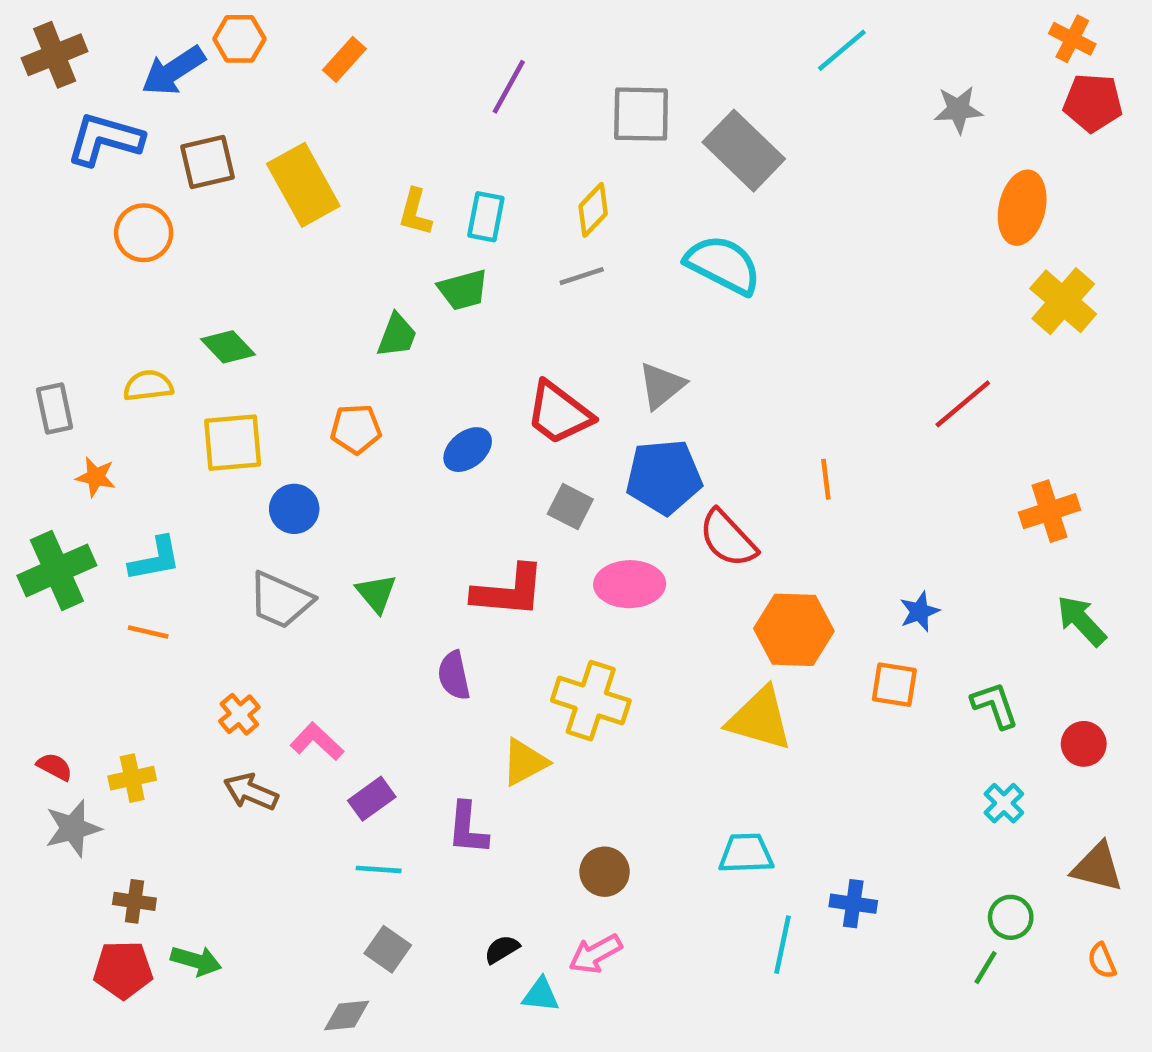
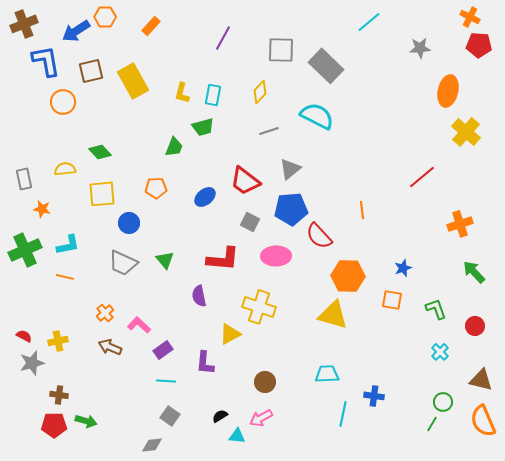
blue L-shape: (105, 139) -> (46, 61), turned 64
gray line: (582, 276) -> (269, 131), moved
orange semicircle: (1102, 961) -> (483, 421), size x2.0

